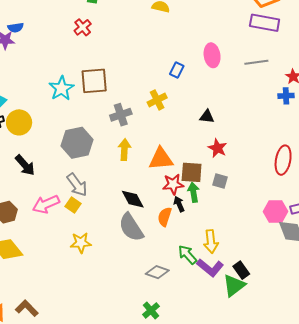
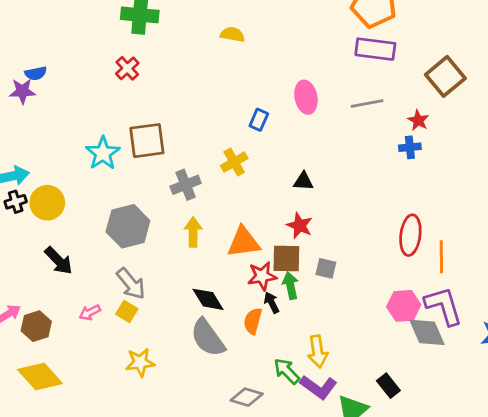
red star: (217, 148) -> (300, 226), moved
pink arrow: (46, 204) -> (90, 312), size x0.6
black rectangle: (241, 270) -> (388, 386), moved

